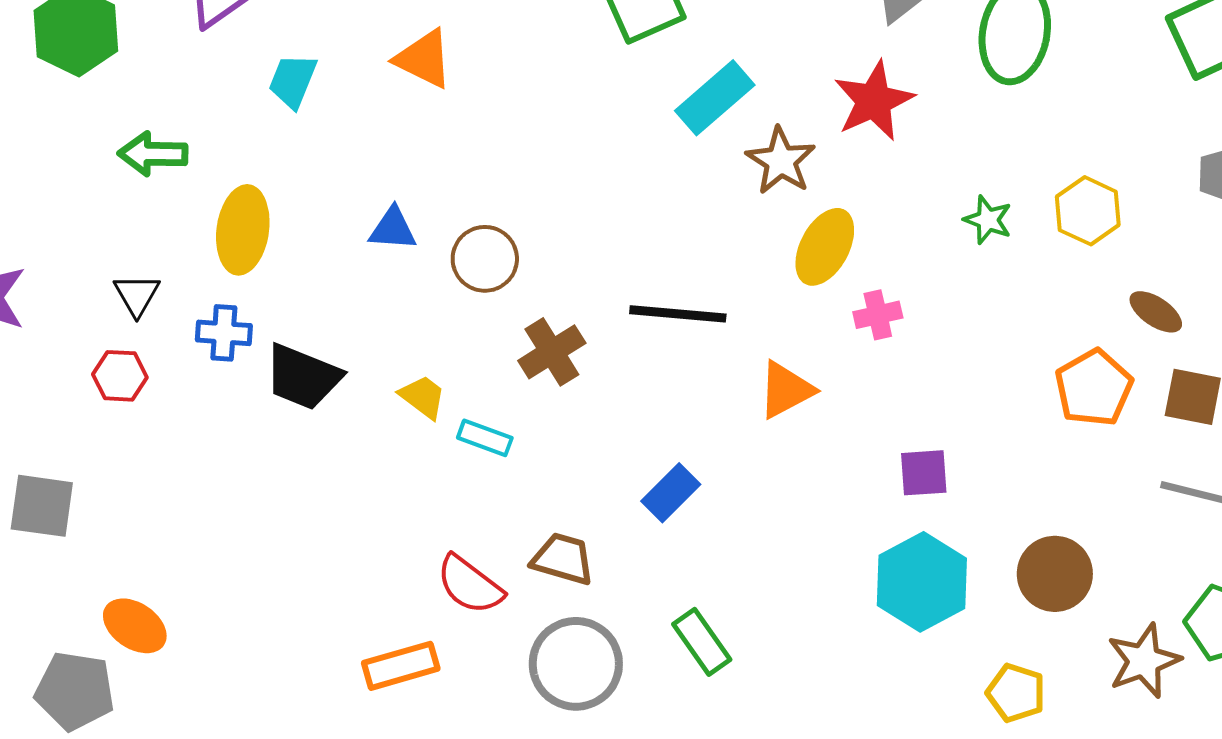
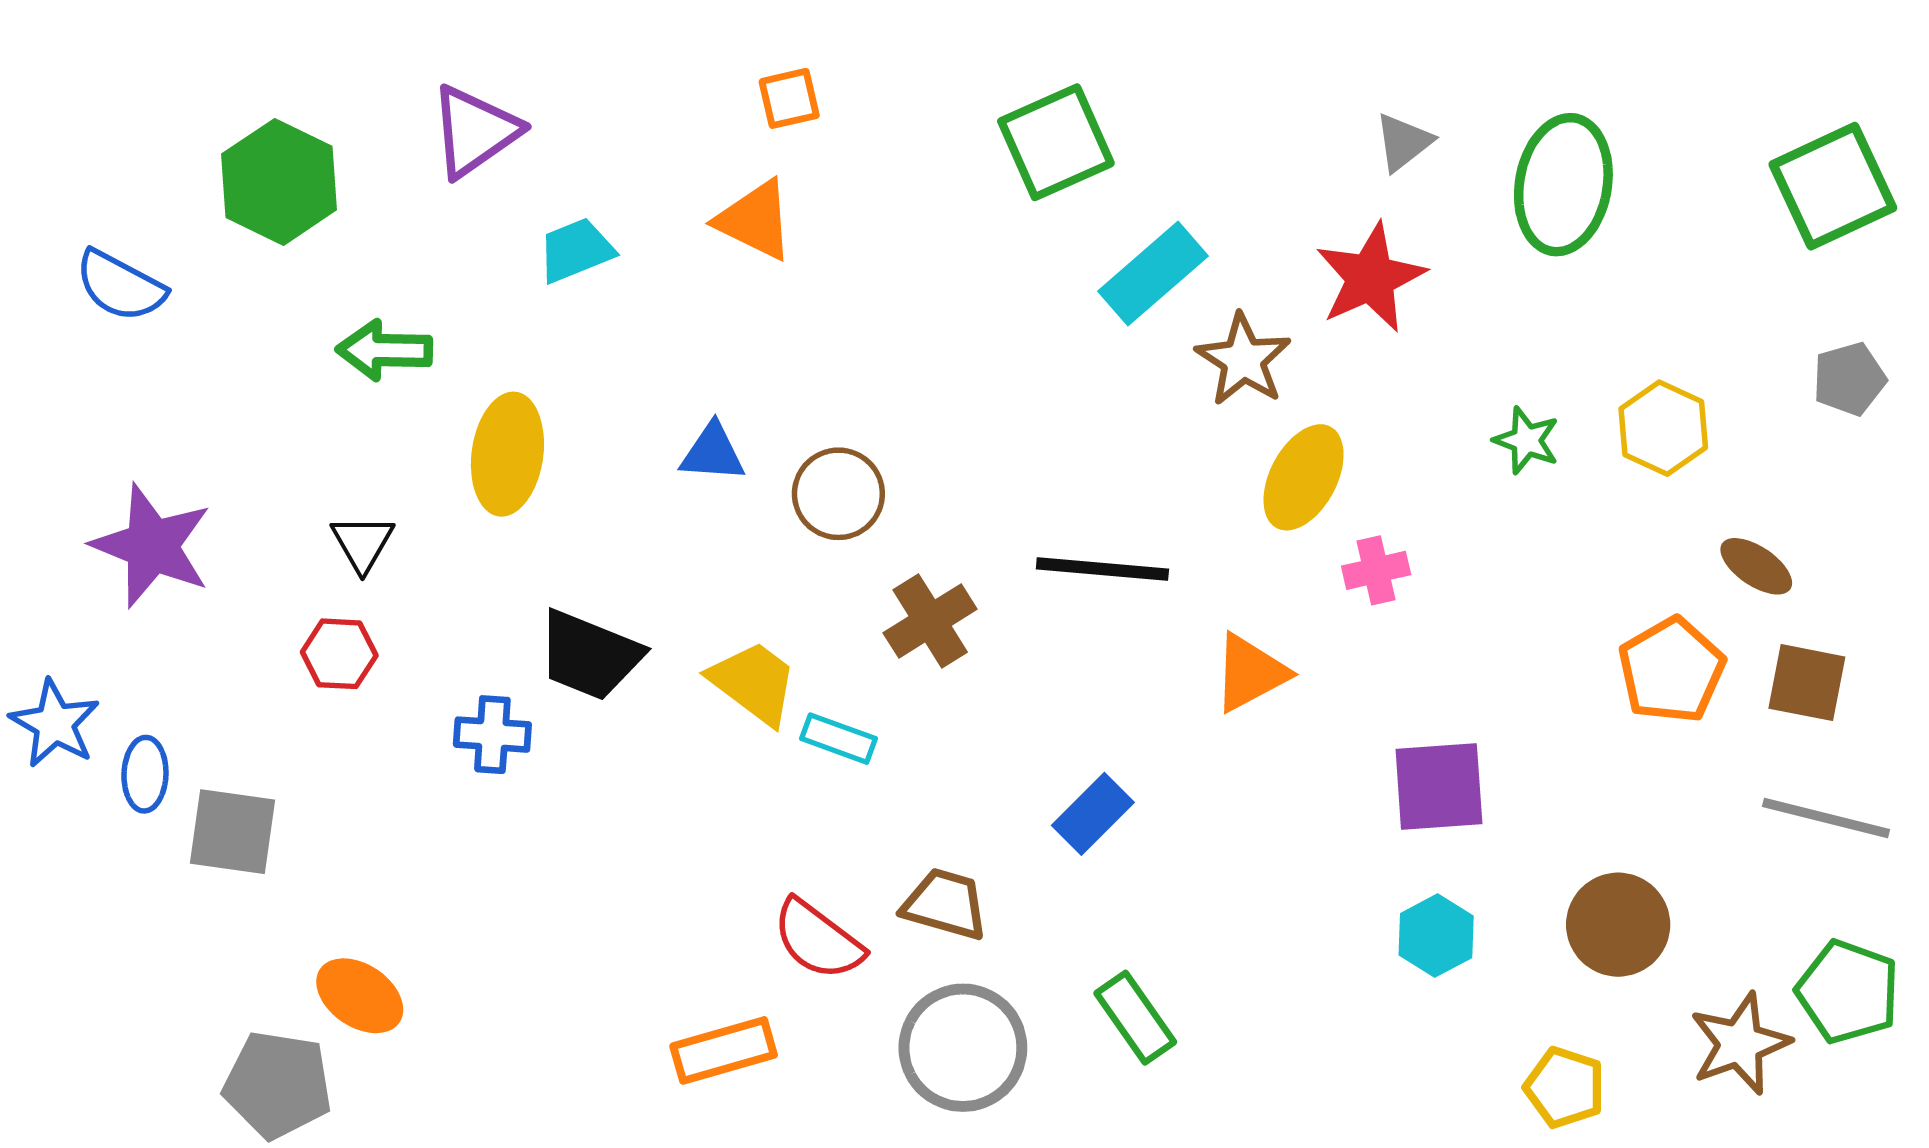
cyan trapezoid: (293, 81) -> (576, 250), turned 46
blue cross: (224, 333) -> (492, 735), moved
yellow trapezoid: (423, 397) -> (754, 683), size x1.4
purple square: (924, 473) -> (1439, 786), size x1.4
cyan hexagon: (922, 582) -> (1436, 936), size x0.6

